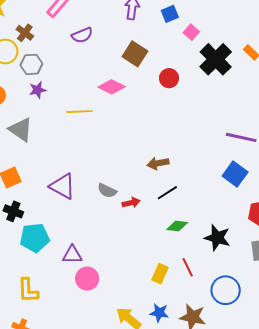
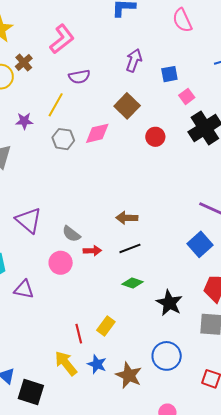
gray hexagon: (31, 64) -> (63, 139), moved
pink diamond: (112, 87) -> (97, 133), turned -52
yellow line: (79, 112) -> (56, 105), moved, turned -70
red line: (188, 267) -> (79, 334), moved
pink circle: (87, 279) -> (61, 263), moved

